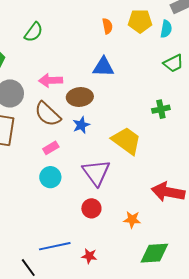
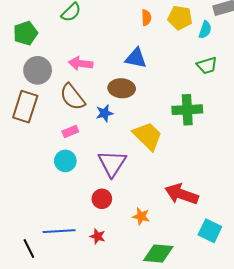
brown ellipse: (80, 97) -> (122, 88), moved
green cross: (161, 109) -> (187, 110), size x1.6
red star: (89, 256) -> (98, 236), moved

